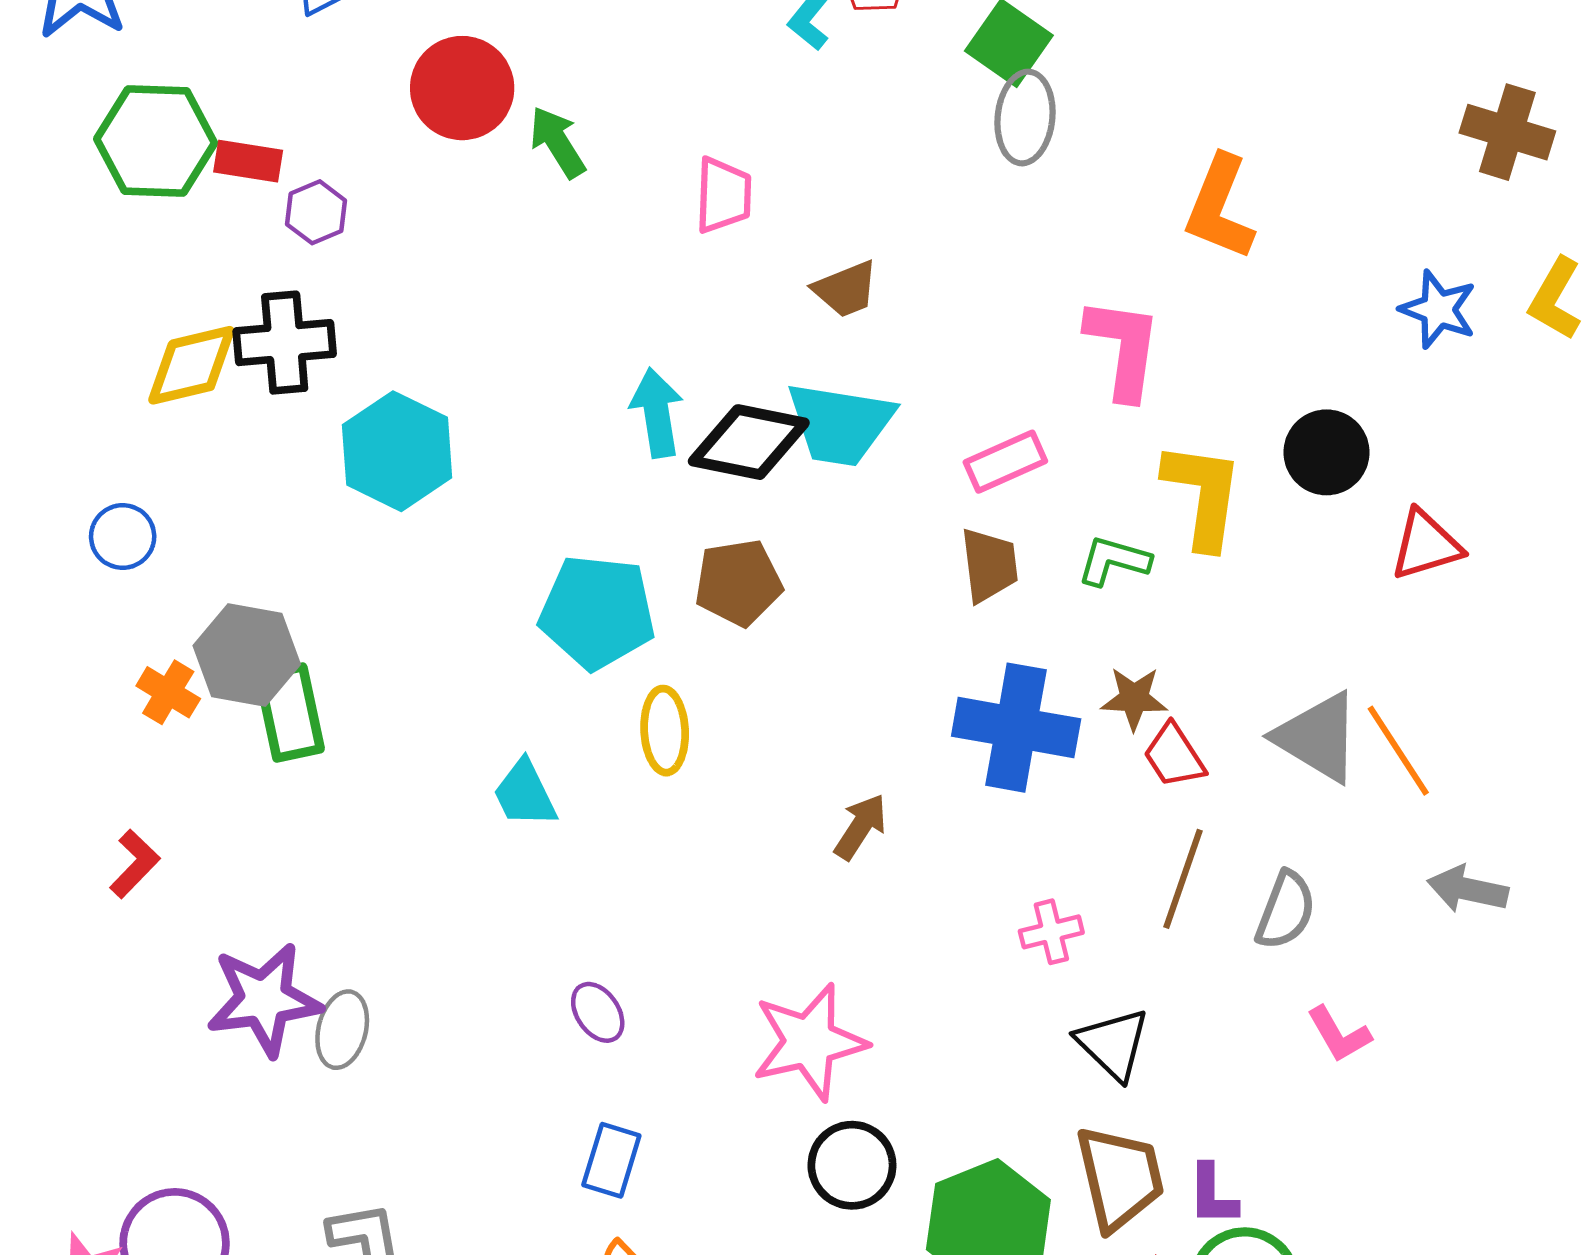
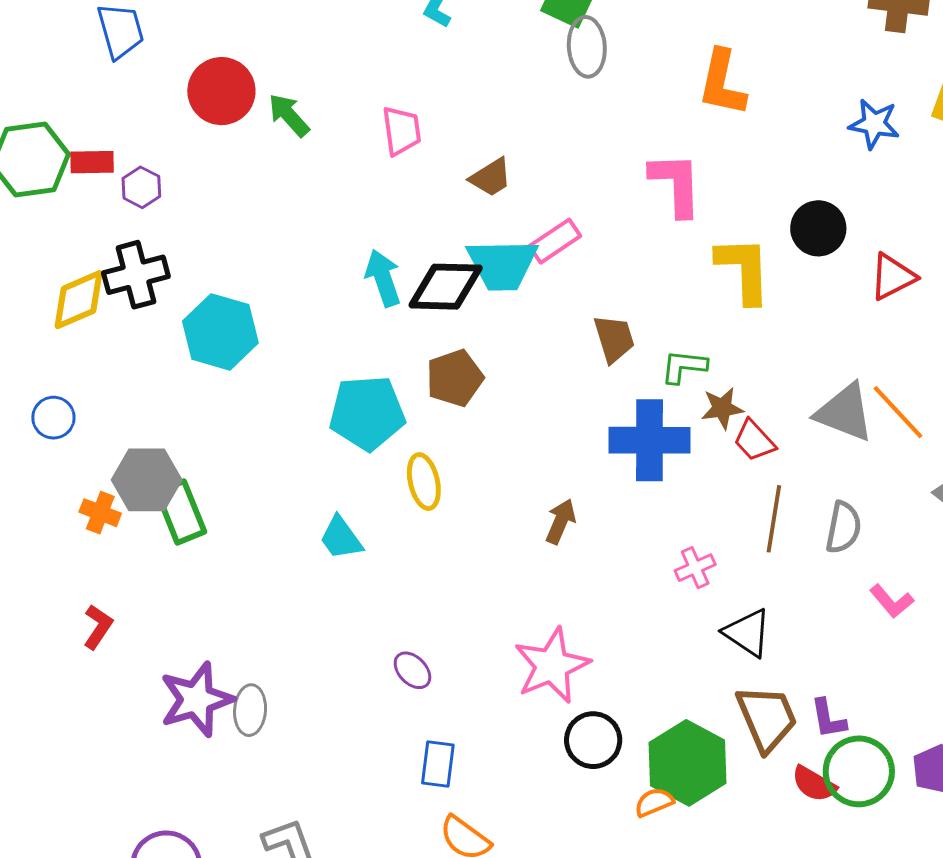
pink rectangle: (1005, 462) -> (555, 241), moved
green L-shape: (1114, 561) -> (684, 366), moved

